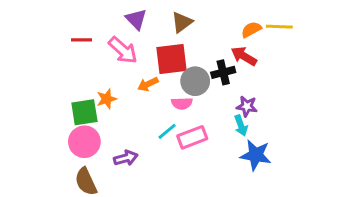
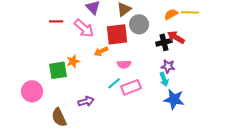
red arrow: (244, 56) -> (176, 37), moved
black cross: (223, 72) -> (164, 42), moved
gray circle: (195, 81) -> (139, 24), moved
pink circle: (84, 142) -> (32, 91), moved

